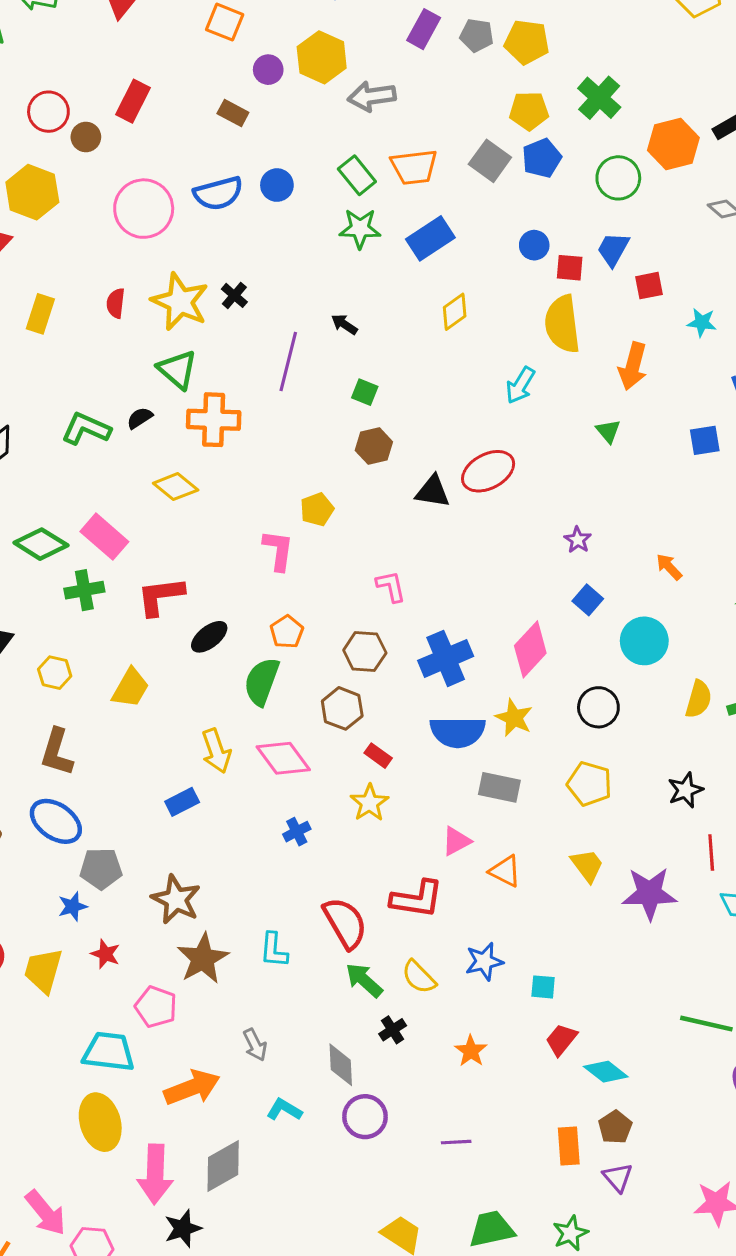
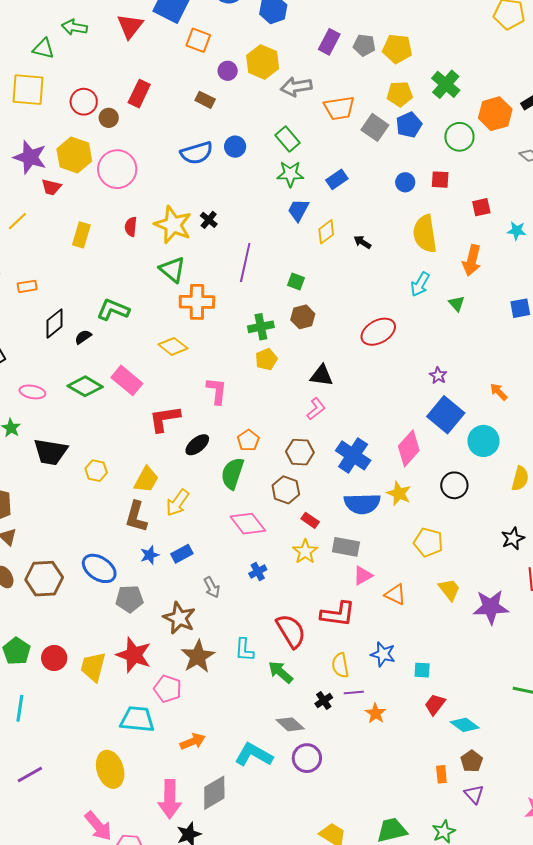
orange trapezoid: (414, 167) -> (339, 108), moved
pink circle: (144, 209) -> (117, 169), moved
blue rectangle: (430, 238) -> (337, 179), size x0.7
blue trapezoid: (613, 249) -> (298, 210), moved
red square: (570, 268) -> (440, 180), moved
yellow diamond: (455, 312) -> (326, 232), moved
black arrow: (344, 324) -> (362, 242), moved
cyan arrow: (520, 385) -> (420, 284), moved
black semicircle: (140, 418) -> (83, 337), moved
black triangle: (433, 491) -> (322, 376), moved
pink L-shape: (278, 550) -> (217, 391), moved
pink L-shape: (391, 586) -> (316, 409), turned 65
green cross: (84, 590) -> (261, 327), moved
blue square: (588, 600) -> (446, 415), size x1.8
blue cross: (446, 658) -> (353, 455), turned -32
yellow arrow: (216, 751) -> (177, 503), moved, turned 56
brown L-shape: (57, 752) -> (136, 517), moved
yellow pentagon: (589, 784) -> (428, 542), moved
gray rectangle: (499, 787) -> (346, 547), moved
blue star: (73, 906) -> (150, 555), moved
red star: (105, 954) -> (134, 655), size x1.8
blue star: (484, 962) -> (383, 654), turned 30
yellow semicircle: (419, 977) -> (340, 665), turned 35
green arrow: (364, 980) -> (281, 672), moved
gray arrow: (255, 1045) -> (212, 587), moved
gray diamond: (341, 1065) -> (290, 724), turned -44
orange arrow: (192, 1088) -> (193, 741), size x0.7
cyan L-shape: (284, 1110) -> (254, 755), size x1.6
yellow ellipse: (100, 1122) -> (110, 769), moved
purple line: (456, 1142) -> (354, 693), moved
orange rectangle: (569, 1146) -> (441, 774), size x0.7

